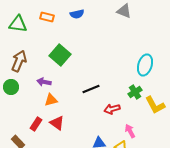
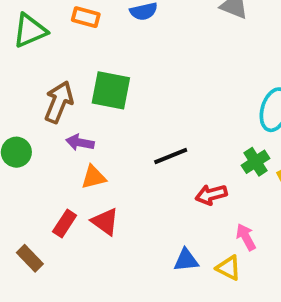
green triangle: (18, 24) -> (30, 31), turned -30
green square: (60, 55) -> (111, 90), turned -30
brown arrow: (19, 61) -> (59, 102), moved

